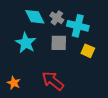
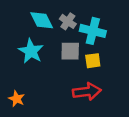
yellow square: (88, 51) -> (93, 61), moved, turned -32
red arrow: (53, 81) -> (87, 92), moved, turned 135

